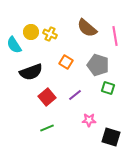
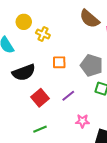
brown semicircle: (87, 28) -> (90, 19), moved
yellow circle: (31, 32) -> (24, 22), moved
orange square: (66, 62) -> (59, 62), turned -32

